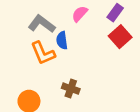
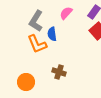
gray L-shape: (42, 24) -> (36, 21), turned -95

